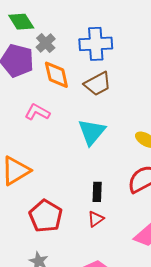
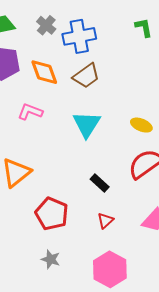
gray cross: (46, 43) -> (46, 25), moved
black rectangle: (97, 192) -> (100, 183), turned -42
red triangle: (96, 219) -> (105, 221), moved

